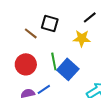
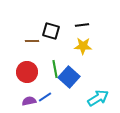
black line: (90, 17) -> (82, 25), moved, turned 32
brown line: (31, 33) -> (32, 41), turned -40

